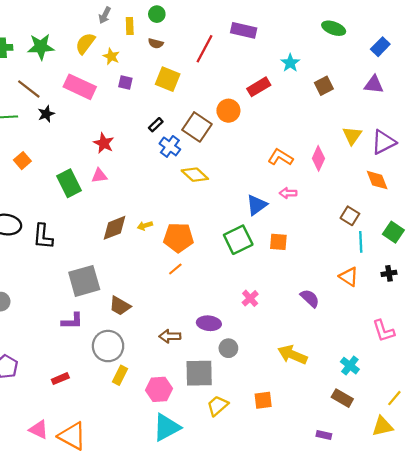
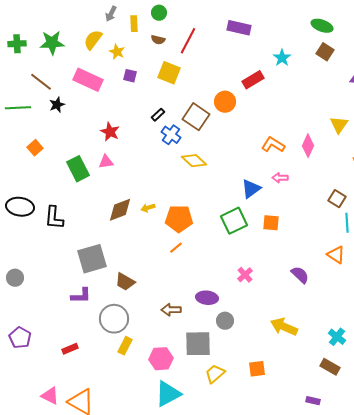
red line: (205, 49) -> (188, 41), moved
brown square: (324, 86) -> (325, 52), moved, turned -30

